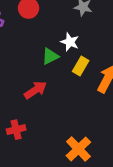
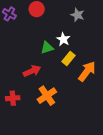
orange cross: (78, 149) -> (47, 96), moved

